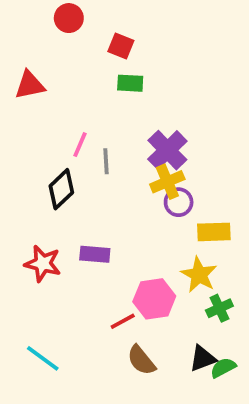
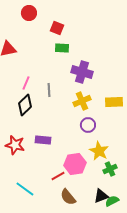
pink line: (80, 145) -> (26, 83), moved
purple cross: (167, 150) -> (82, 72), moved, turned -30
purple circle: (179, 202) -> (88, 125), moved
yellow rectangle: (214, 232) -> (114, 102), moved
cyan line: (43, 358) -> (25, 189), moved

